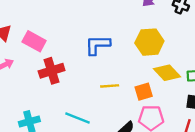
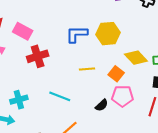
yellow hexagon: (149, 42) -> (108, 34), moved
orange square: (144, 92) -> (116, 74), turned -35

